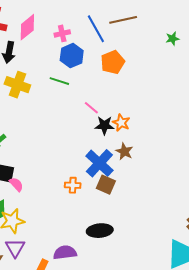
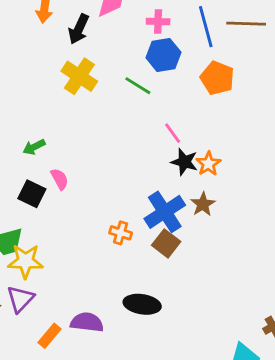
orange pentagon: (113, 62) -> (217, 78), turned 30
pink semicircle: (16, 184) -> (60, 179), moved

